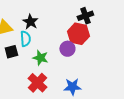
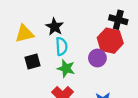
black cross: (85, 16) -> (118, 20), turned 35
cyan semicircle: (25, 39) -> (61, 46), moved

